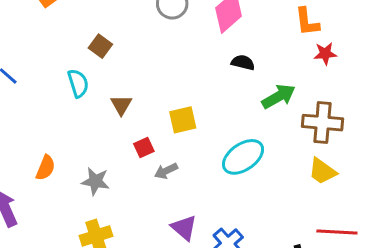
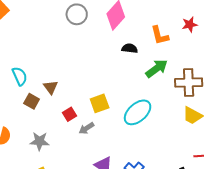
orange L-shape: (307, 22) -> (160, 35), moved
brown square: (100, 46) -> (32, 101), moved
red star: (325, 54) -> (190, 24), moved
yellow square: (183, 120) -> (100, 103), moved

